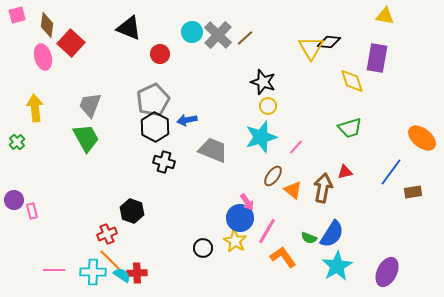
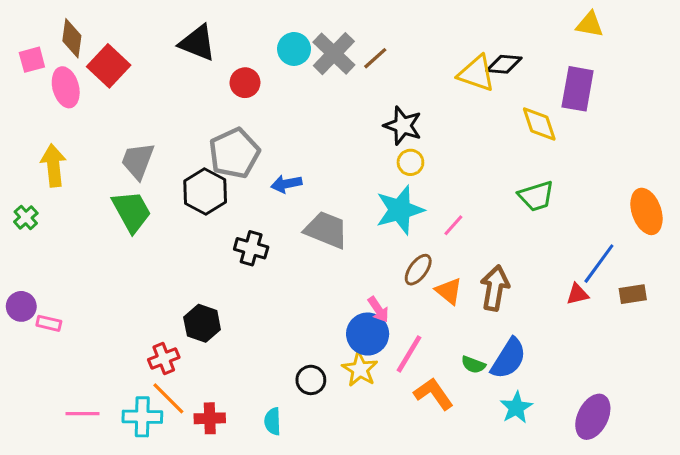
pink square: (17, 15) -> (32, 60), moved
yellow triangle: (311, 48) -> (476, 73), turned -40
black hexagon: (155, 127) -> (205, 191), moved
orange ellipse: (422, 138) -> (646, 211), turned 32
red triangle: (345, 172) -> (578, 294), moved
pink rectangle: (32, 211) -> (49, 323), turned -63
cyan star: (337, 266) -> (516, 408), size x0.7
cyan semicircle: (122, 275) -> (273, 421), moved, turned -126

